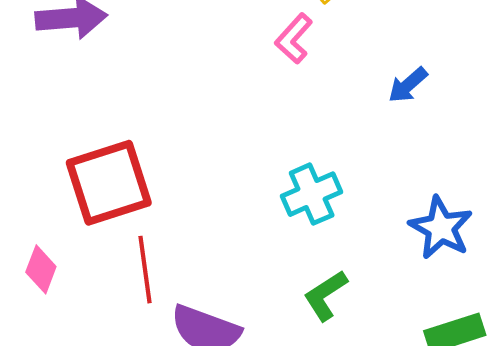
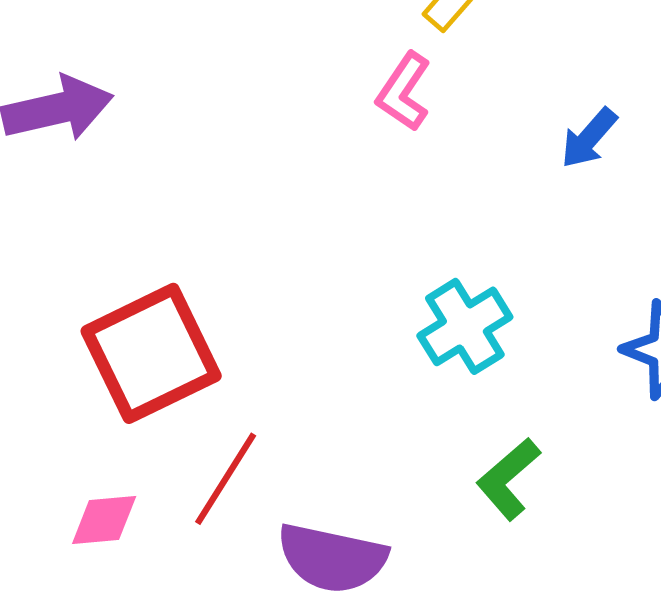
pink diamond: (41, 269) -> (104, 520), moved, turned 72
red line: (145, 270) -> (226, 479), turned 48

